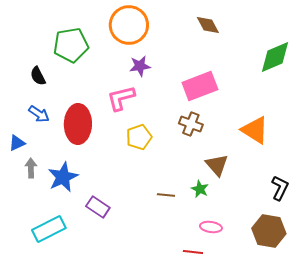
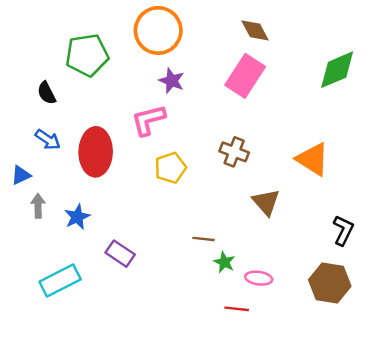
purple star: (140, 66) -> (172, 81), turned 30
pink rectangle: (200, 86) -> (245, 76), moved, turned -36
blue star: (63, 177) -> (77, 217), size x0.7
green star: (200, 189) -> (224, 262), moved

